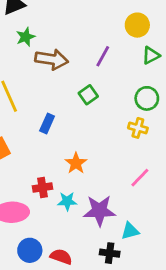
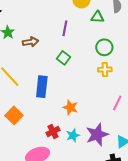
green triangle: (151, 55) -> (97, 17), turned 48
brown arrow: (52, 59) -> (31, 42), size x0.7
blue rectangle: (47, 123) -> (42, 87), size x1.5

